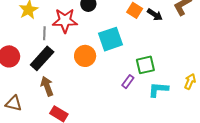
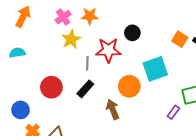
black rectangle: (42, 58) -> (85, 89), size x0.7
brown arrow: (47, 86) -> (113, 109), moved

